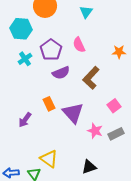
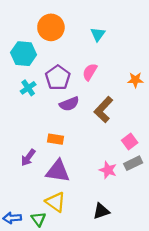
pink semicircle: (79, 45) -> (90, 72), turned 56
orange rectangle: (49, 104) -> (56, 139), turned -56
purple triangle: (73, 113) -> (58, 171), moved, turned -40
gray rectangle: (116, 134) -> (133, 163), moved

